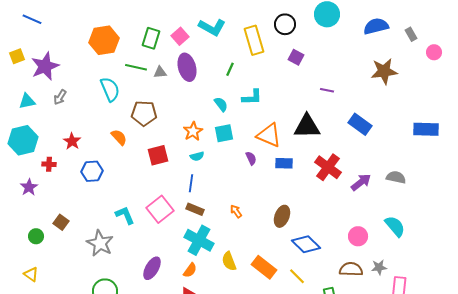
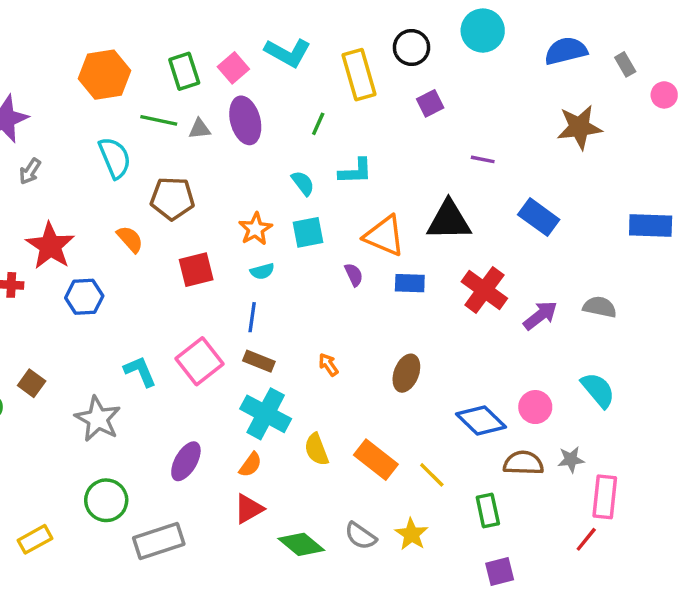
green rectangle: (151, 38) -> (184, 71), turned -35
purple square: (296, 57) -> (430, 103), turned 35
red star: (72, 141) -> (50, 246), size x1.6
blue diamond: (306, 244) -> (481, 421), moved

